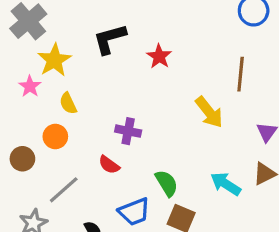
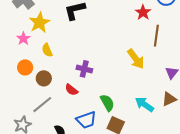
red star: (159, 56) -> (143, 12), moved
orange circle: (55, 136) -> (25, 67), moved
brown circle: (22, 159) -> (44, 78), moved

